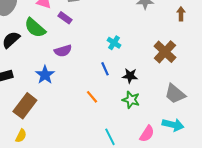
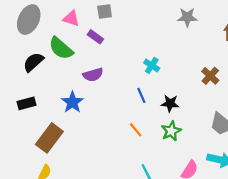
brown cross: (165, 52) -> (210, 76), size x0.7
orange line: (92, 97) -> (136, 130), moved
green star: (131, 100) -> (171, 131), turned 30

